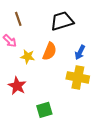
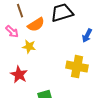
orange semicircle: (50, 51) -> (36, 25), moved, turned 36
blue arrow: (80, 52) -> (87, 36), moved

